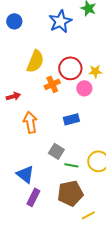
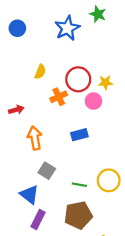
yellow semicircle: (35, 61) -> (40, 72), size x0.6
gray square: (56, 151) -> (47, 171), moved

